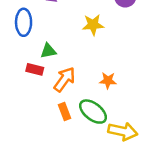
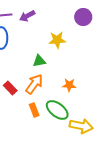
green triangle: (48, 51) -> (39, 61), moved
red rectangle: (35, 69) -> (10, 88), moved, turned 32

